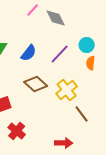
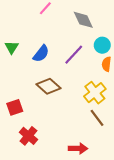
gray diamond: (56, 18) -> (83, 20), moved
yellow cross: (67, 90) -> (95, 93), moved

